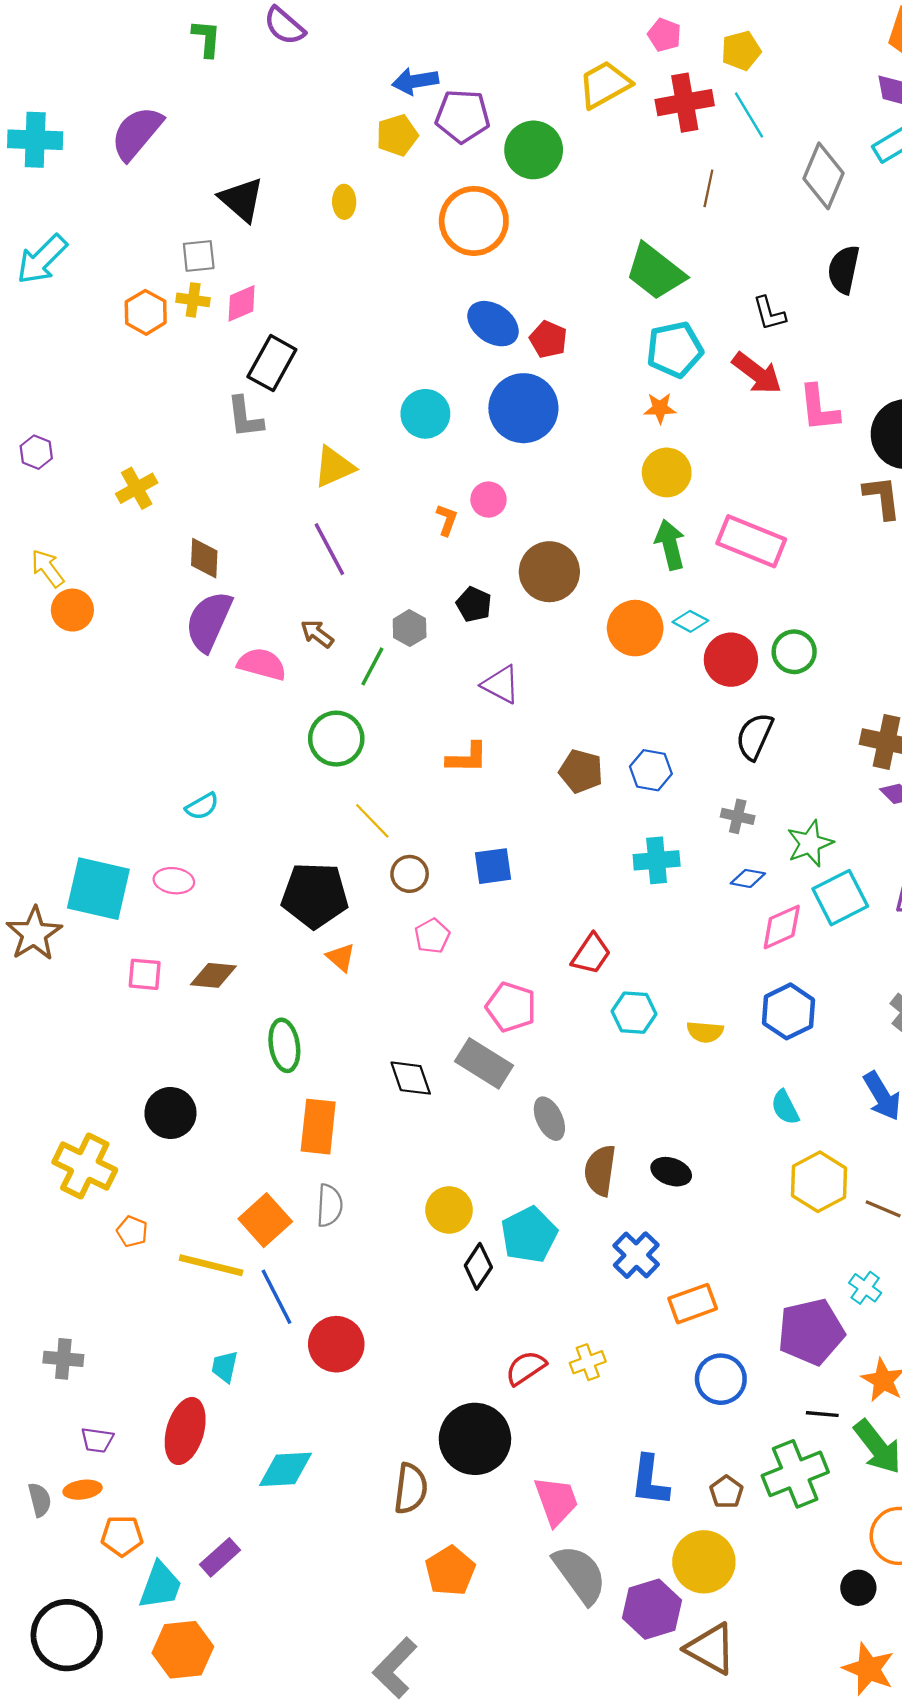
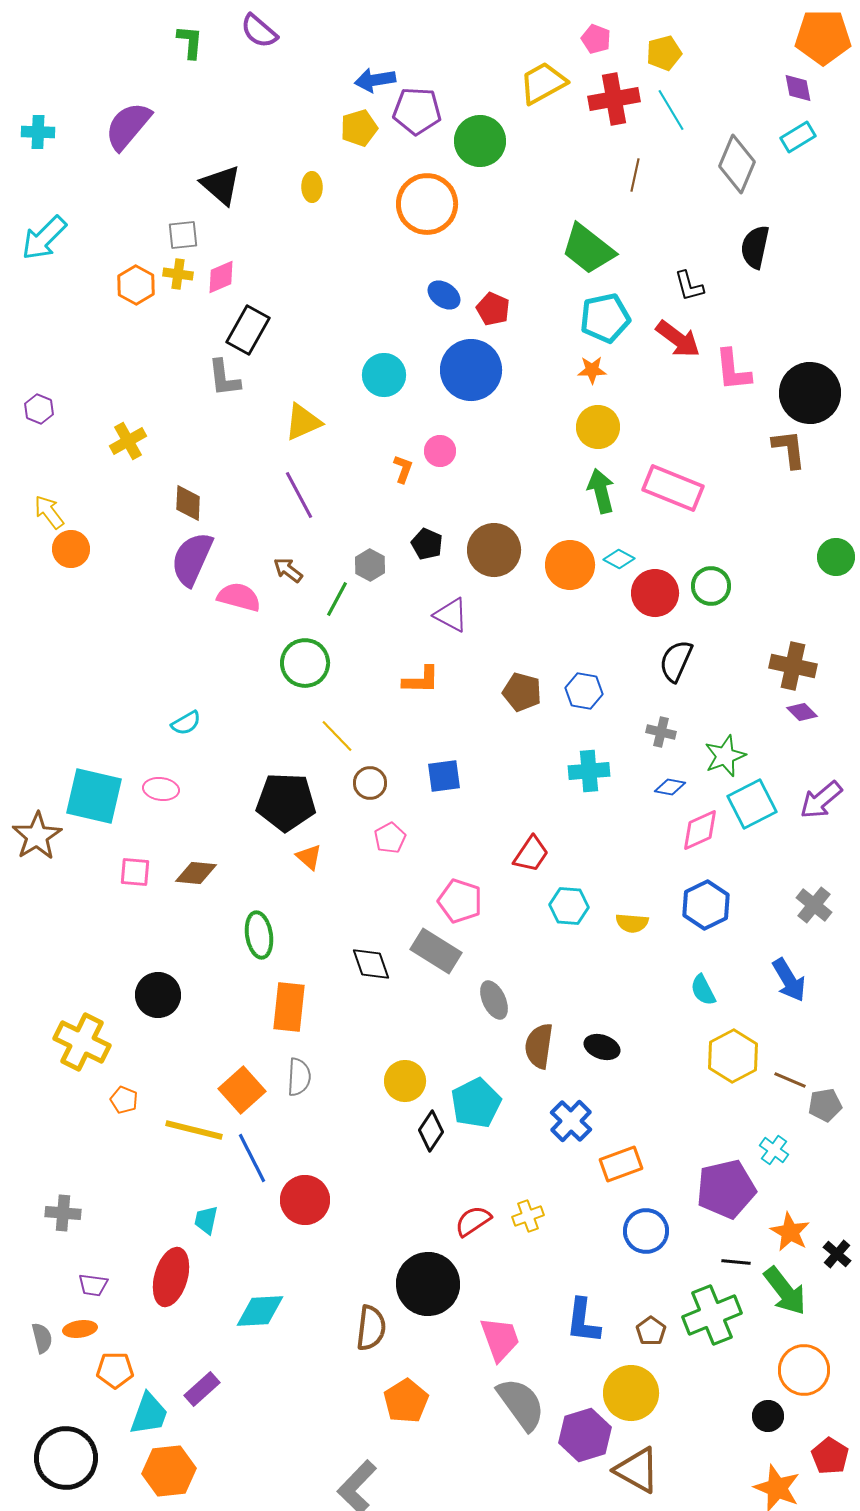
cyan cross: (35, 140) -> (38, 132), size x0.7
blue ellipse: (493, 324) -> (444, 295), size x0.7
brown circle: (549, 572) -> (494, 550), moved

